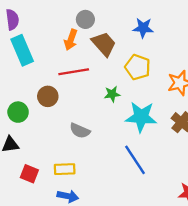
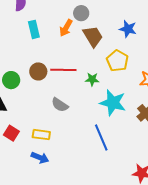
cyan rectangle: (22, 50) -> (34, 29), moved, size x0.7
red line: (74, 72) -> (63, 70), moved

